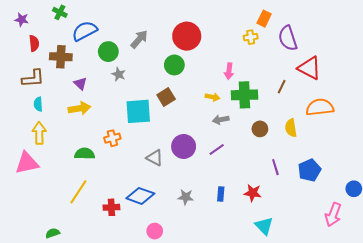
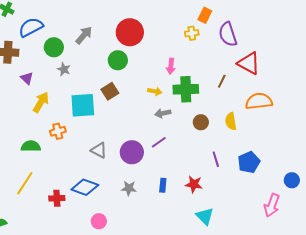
yellow arrow: (79, 108) -> (41, 102), moved, turned -50
purple circle: (184, 146) -> (132, 152), moved

